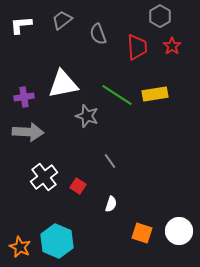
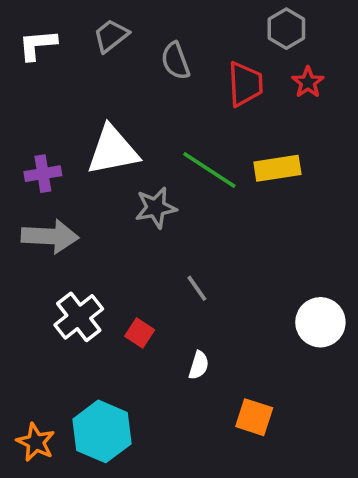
gray star: (87, 116) -> (156, 208), turned -30
white circle: (179, 231) -> (320, 322), moved

